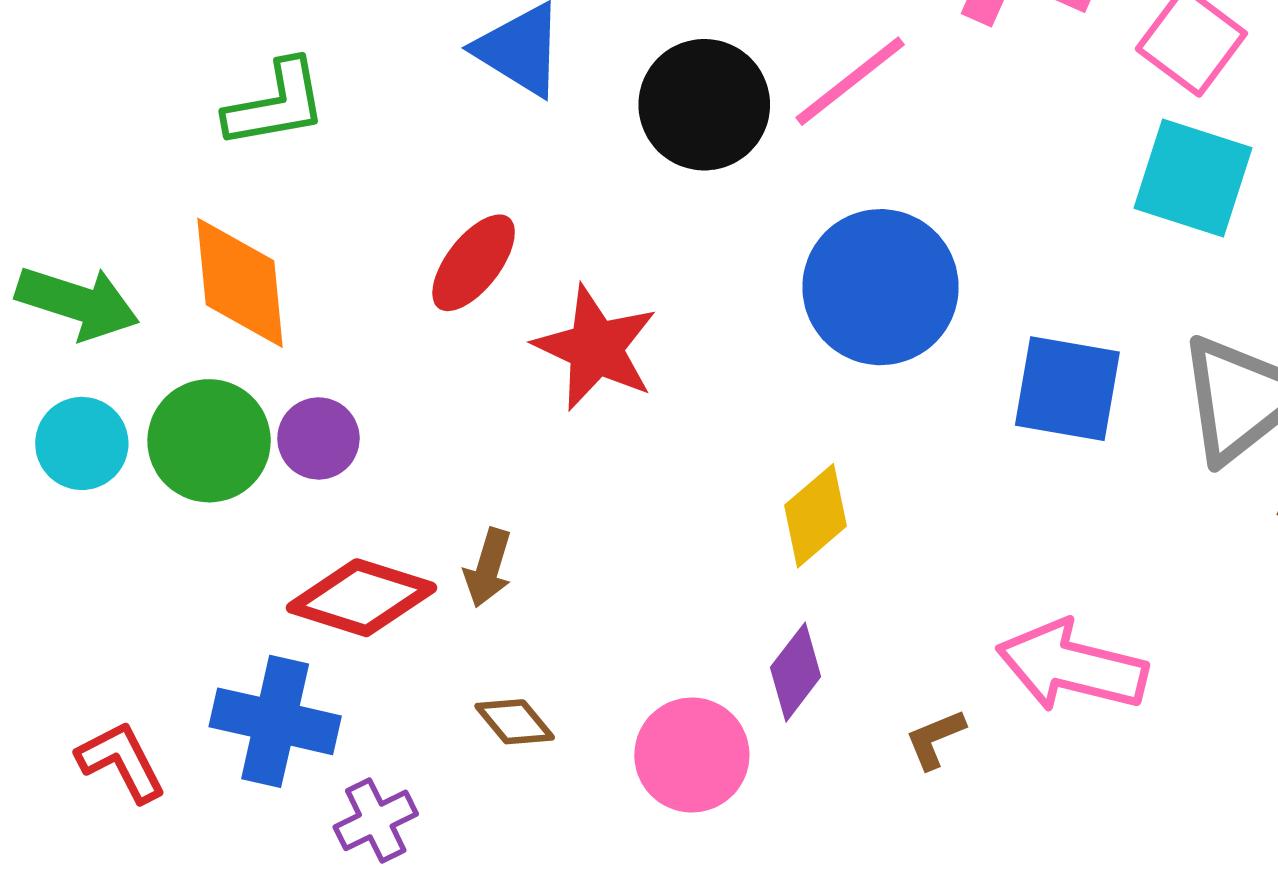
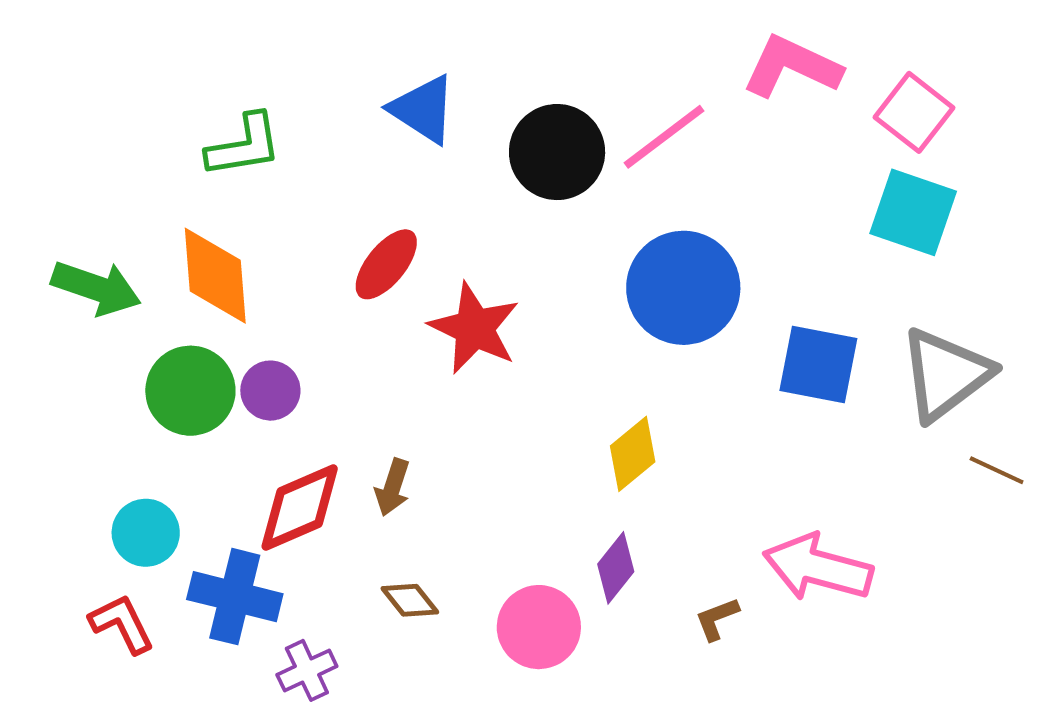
cyan circle: (82, 443) -> (146, 533), moved
red diamond: (362, 598) -> (300, 507), turned -42

